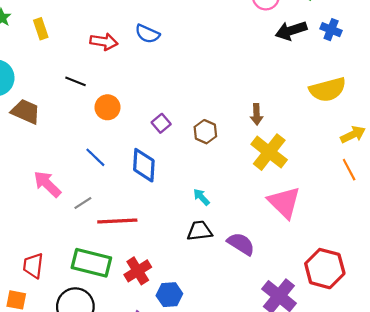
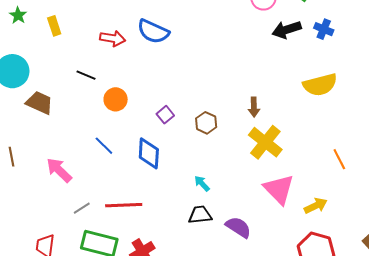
blue semicircle: (147, 34) -> (153, 31), size x1.4
yellow arrow: (353, 135) -> (316, 206), moved
gray line: (83, 203) -> (82, 208), moved

